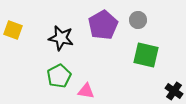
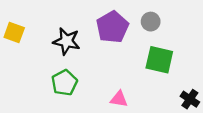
pink triangle: (86, 91) -> (119, 99), moved

